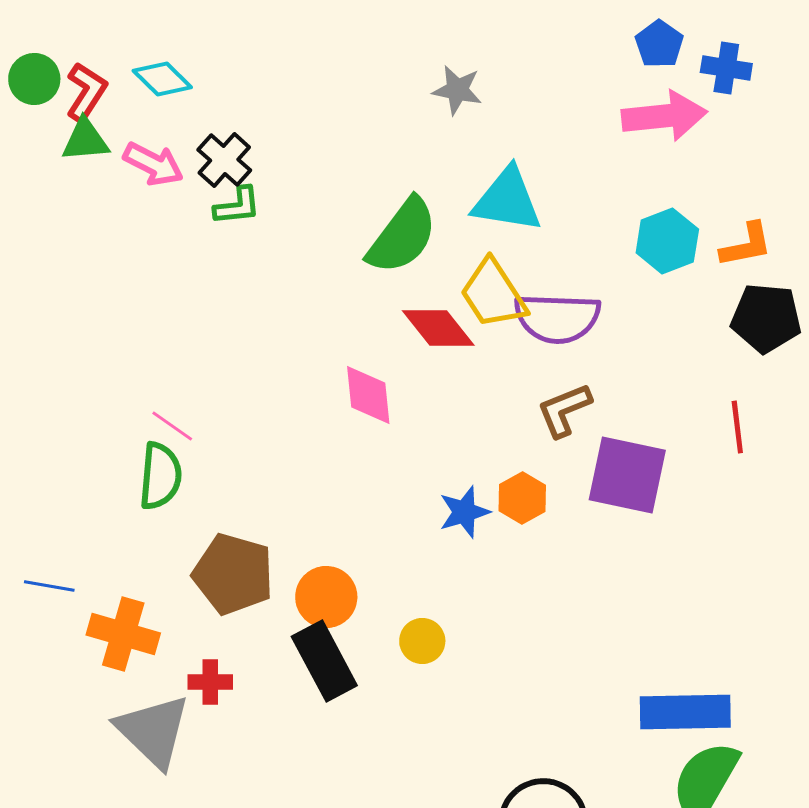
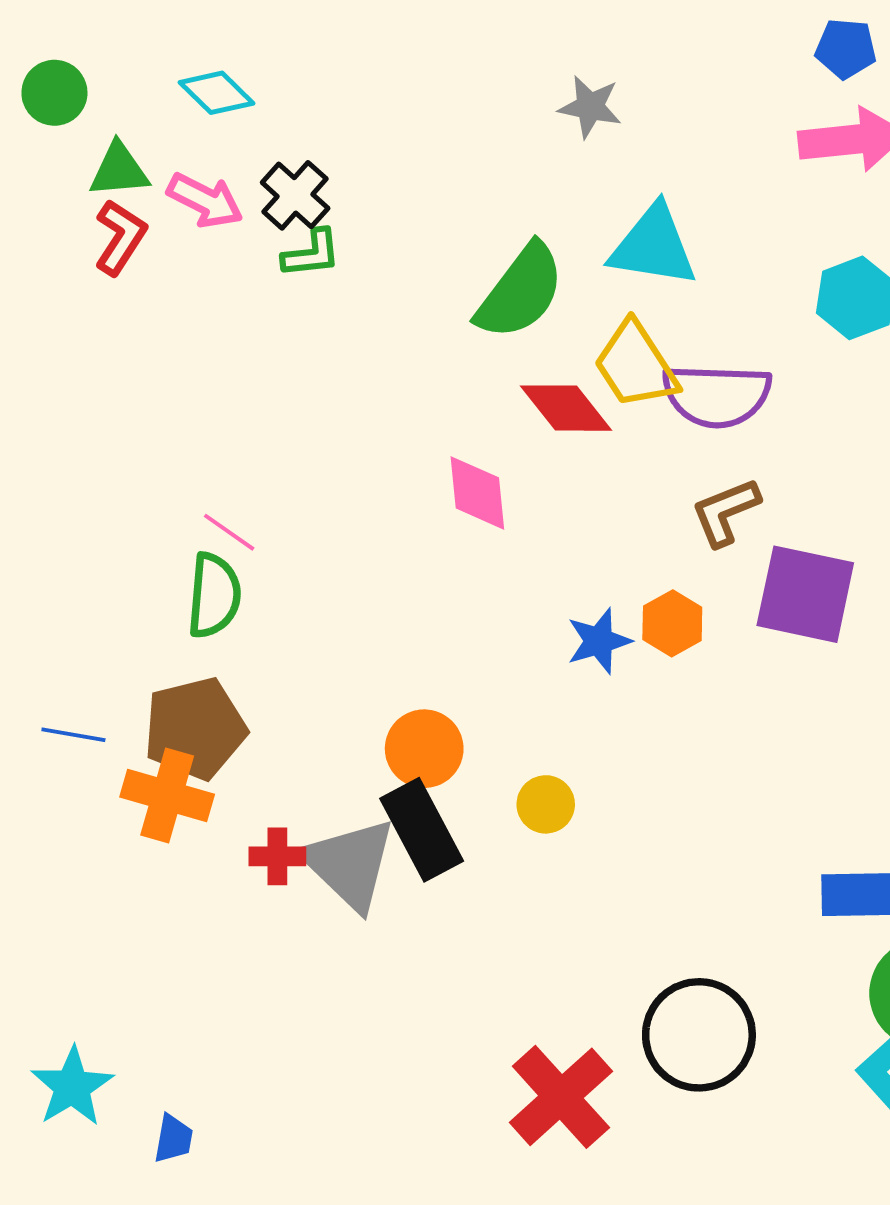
blue pentagon: (659, 44) -> (846, 48), turned -30
red L-shape: (86, 92) -> (120, 237), moved
brown pentagon: (233, 574) -> (195, 728), moved, turned -30
gray triangle: (153, 731) -> (349, 864), moved

